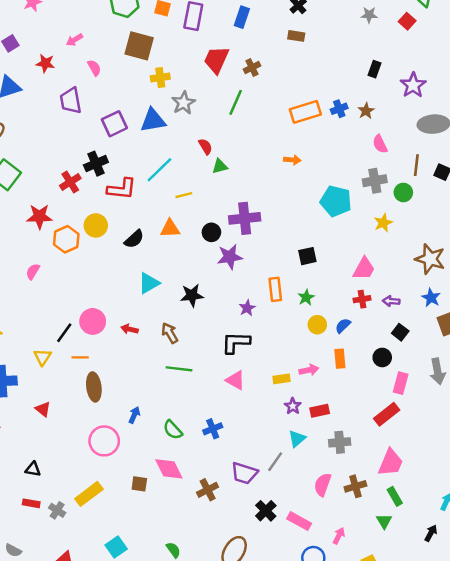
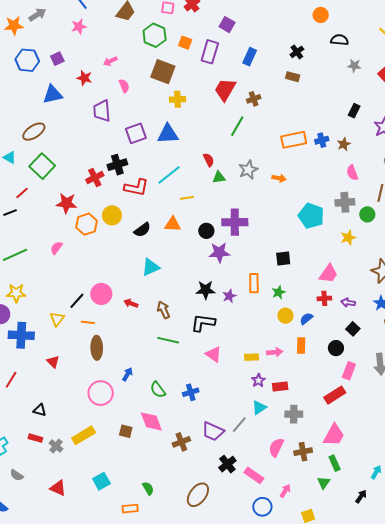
gray star: (184, 103) -> (248, 170), moved
black star: (192, 295) -> (206, 290), moved
black L-shape: (236, 343) -> (203, 323), moved

